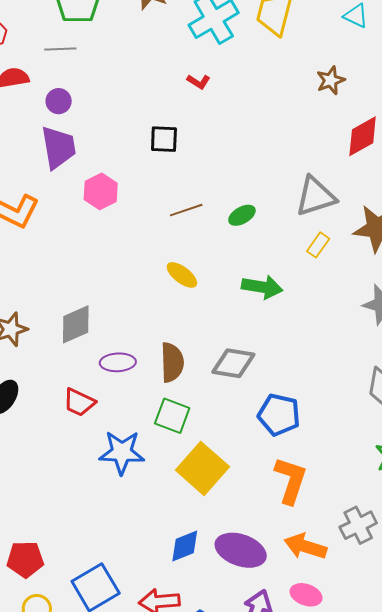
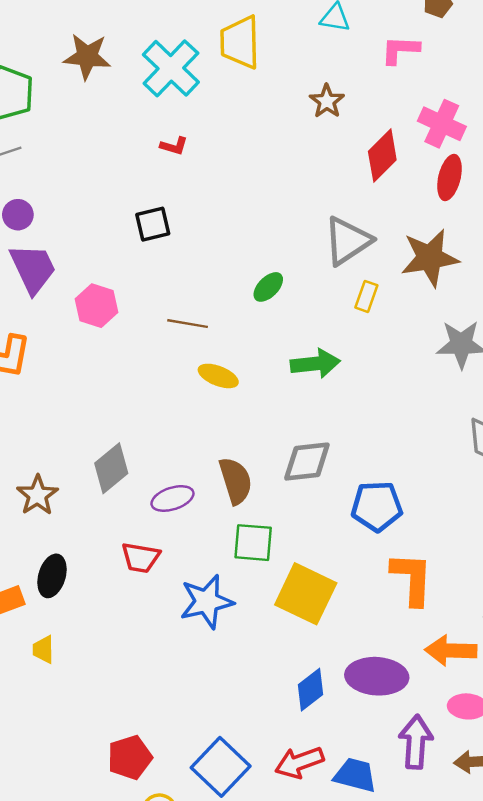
brown line: (186, 210) -> (188, 324), moved, turned 44

